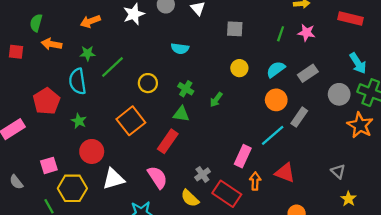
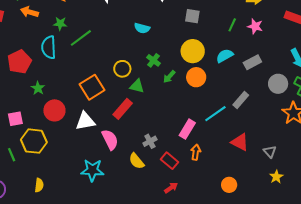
yellow circle: (239, 68) -> (193, 51), size x1.5
yellow circle: (148, 83) -> (122, 69), moved
green cross: (186, 89) -> (153, 60), moved
orange circle: (276, 100) -> (196, 77), moved
green star: (79, 121) -> (38, 88), moved
red triangle: (285, 173) -> (240, 142), moved
white triangle: (113, 179) -> (85, 121), moved
red rectangle: (227, 194) -> (170, 161), size x0.7

